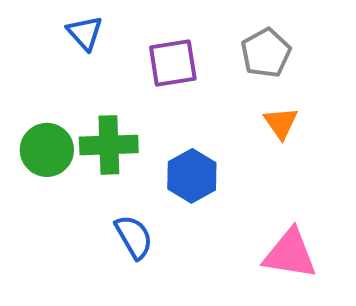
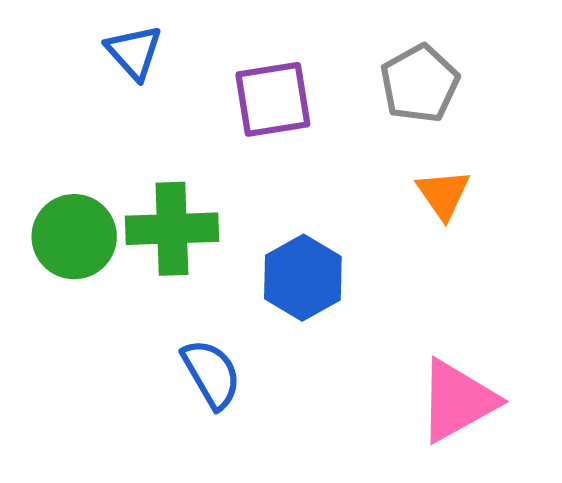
pink triangle: (290, 254) -> (457, 401), turned -38

